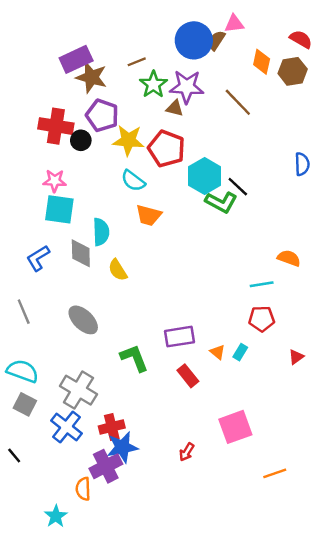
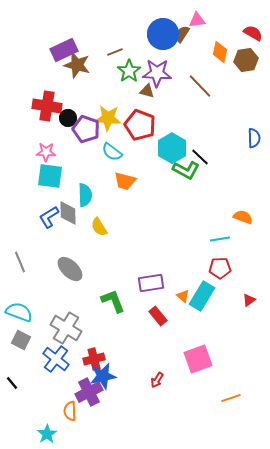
purple pentagon: (102, 115) -> (86, 129), moved
blue L-shape: (38, 258) -> (49, 217), moved
cyan rectangle: (240, 352) -> (202, 296), size x2.0

